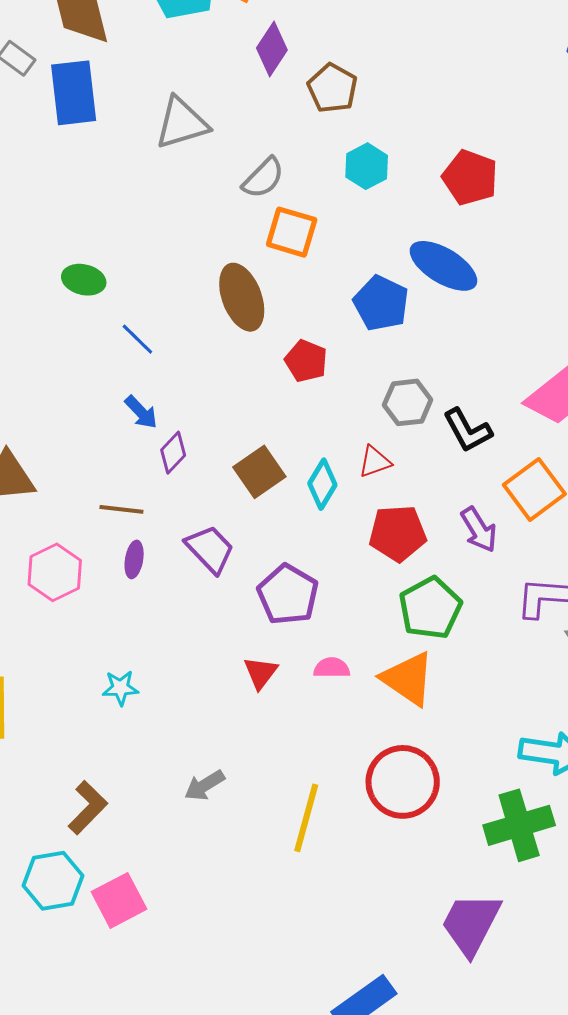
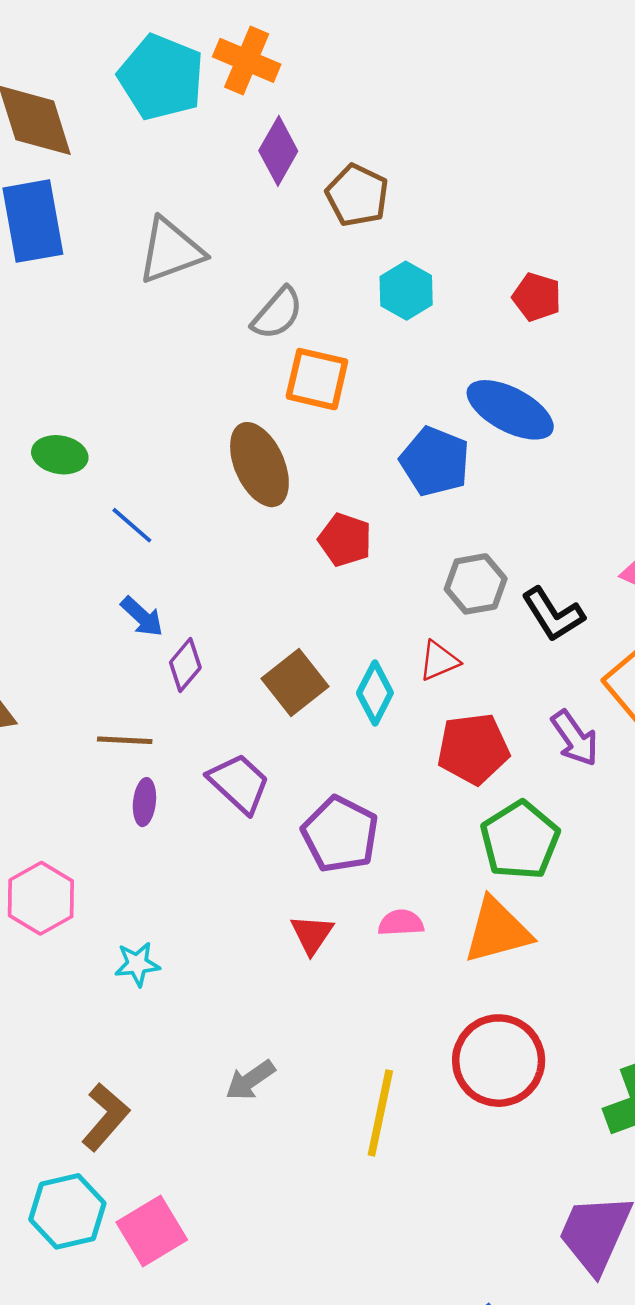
red pentagon: (470, 178) -> (537, 297), size x0.7
pink hexagon: (55, 572) -> (41, 898), moved
orange triangle: (408, 679) -> (497, 931), turned -46

